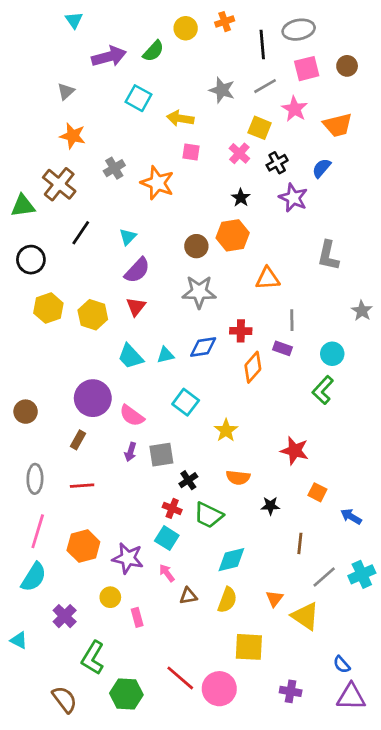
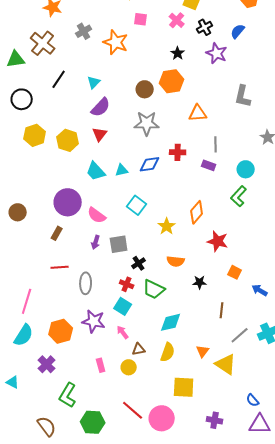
orange diamond: (253, 367) -> (197, 212), moved
gray ellipse: (35, 479) -> (86, 283), moved
orange hexagon: (83, 546) -> (61, 331), moved
yellow circle: (110, 597) -> (129, 367), moved

